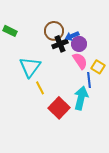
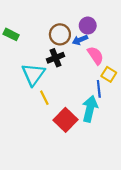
black cross: (60, 44) -> (56, 58), moved
purple circle: (79, 44) -> (88, 26), moved
pink semicircle: (80, 61) -> (95, 55), moved

